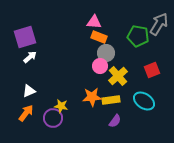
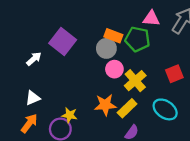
pink triangle: (94, 22) -> (151, 18), moved
green pentagon: (138, 36) -> (137, 39), moved
purple square: (25, 37) -> (63, 41), moved, turned -35
gray circle: (106, 53) -> (106, 48), moved
yellow rectangle: (111, 100) -> (127, 108), turned -36

